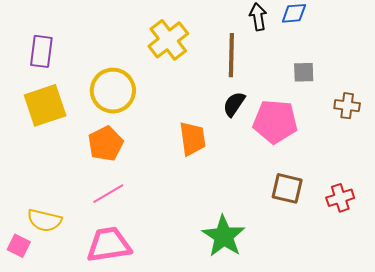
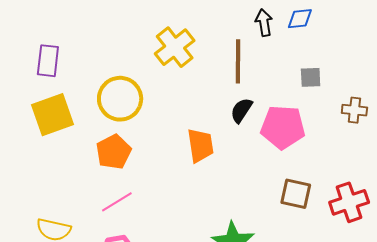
red cross: (340, 198) -> (349, 202), size x1.4

